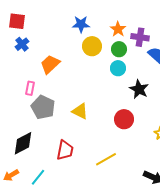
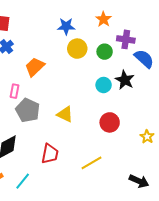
orange star: (118, 29) -> (104, 19), moved
cyan circle: (118, 68) -> (104, 85), moved
black star: (139, 89) -> (125, 80), moved

